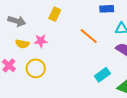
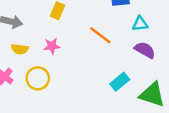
pink star: (41, 41) -> (52, 46), moved

